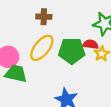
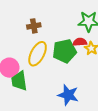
green trapezoid: (16, 74) -> (19, 81), turned -100

